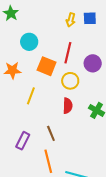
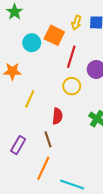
orange square: (47, 66) -> (54, 35), moved
red semicircle: (68, 106) -> (57, 116), moved
orange line: (48, 161) -> (43, 168), turned 35

